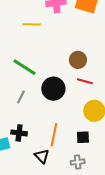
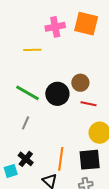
black circle: (53, 89) -> (57, 94), moved
black cross: (19, 133) -> (26, 159), turned 35
black square: (83, 137) -> (90, 160), size x1.6

